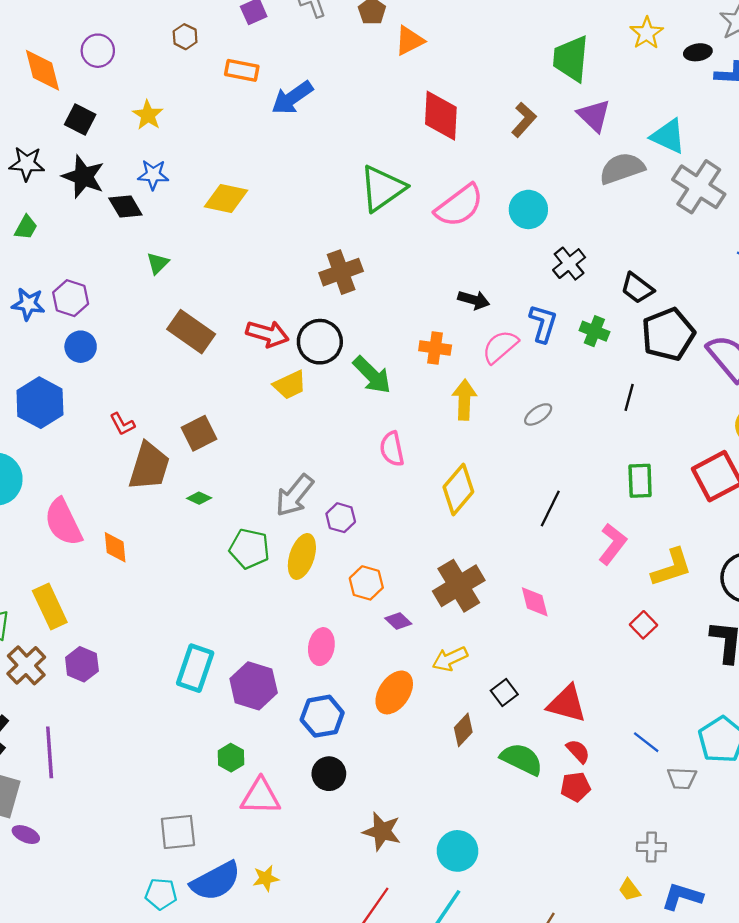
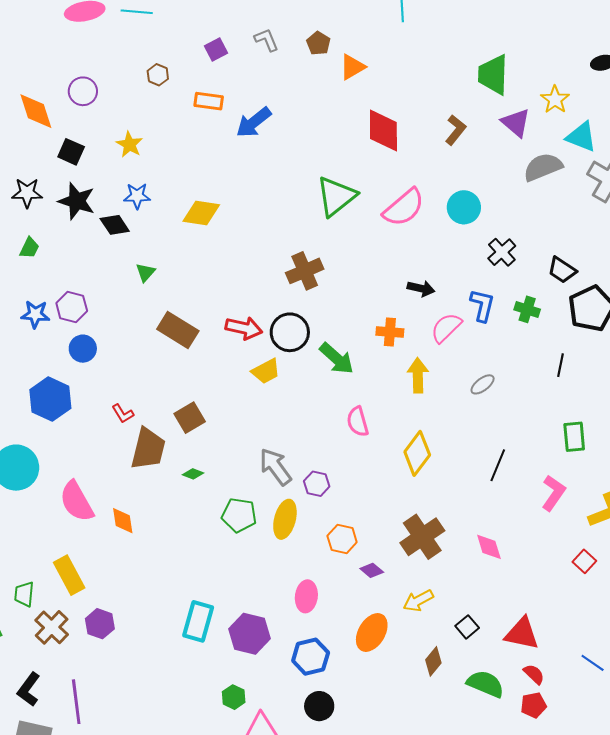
yellow star: (647, 33) -> (555, 100), moved
gray arrow: (294, 495) -> (275, 467), turned 108

